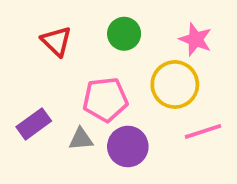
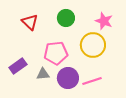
pink line: (203, 131) -> (92, 81), moved

